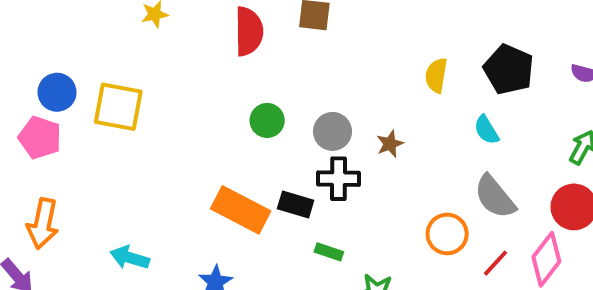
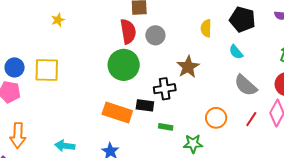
red semicircle: (249, 31) -> (128, 31), moved
green circle: (267, 120) -> (124, 65), size x1.8
gray circle: (332, 131) -> (155, 35), moved
brown star: (390, 144) -> (188, 67), size x1.6
orange circle: (447, 234) -> (216, 118), moved

